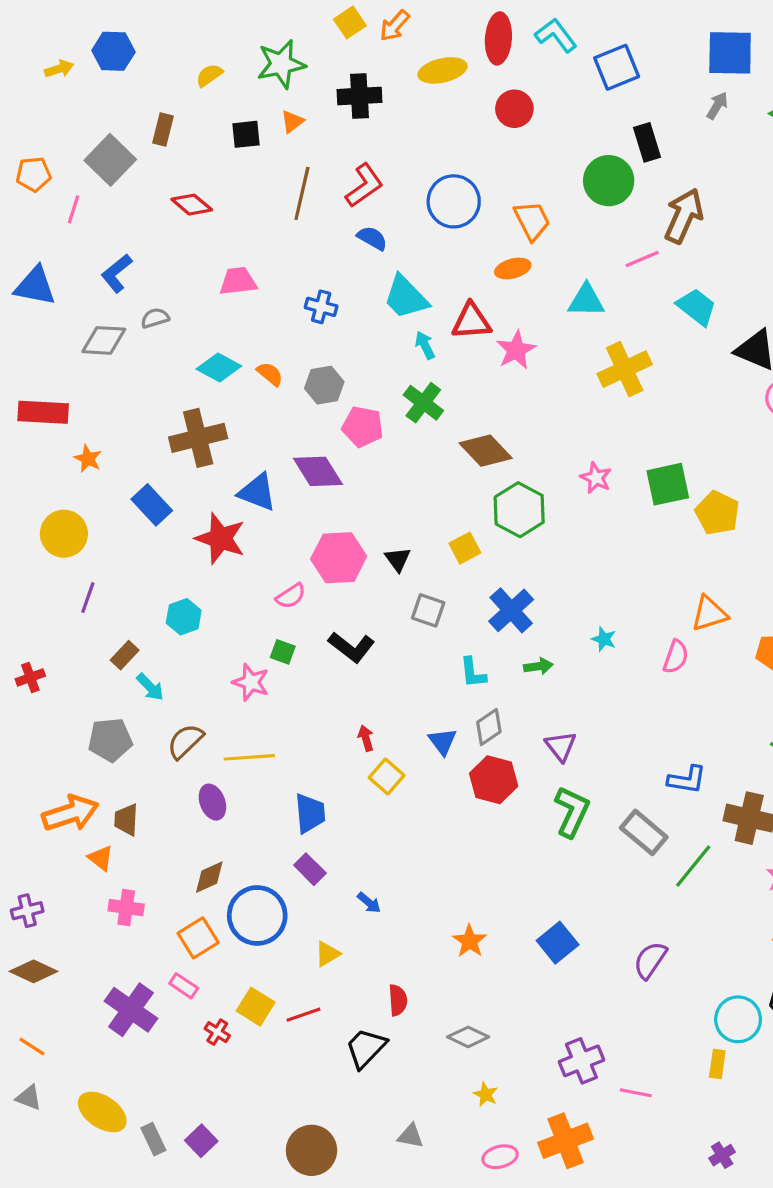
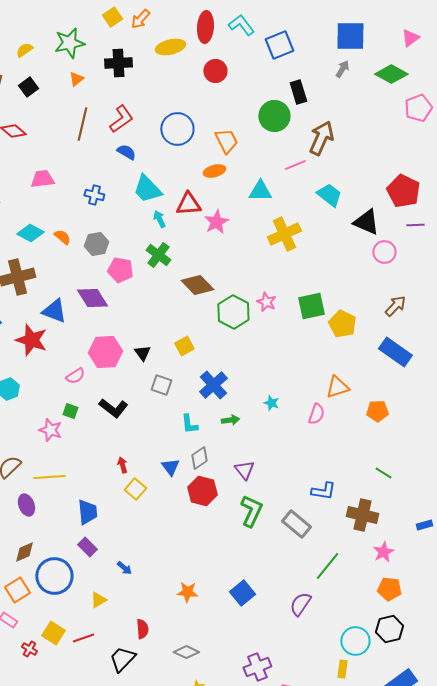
black square: (246, 134) -> (28, 87), moved, turned -30
green hexagon: (519, 510) -> (233, 312), moved
green line: (693, 866) -> (327, 566), moved
orange star: (470, 941) -> (187, 592), turned -30

